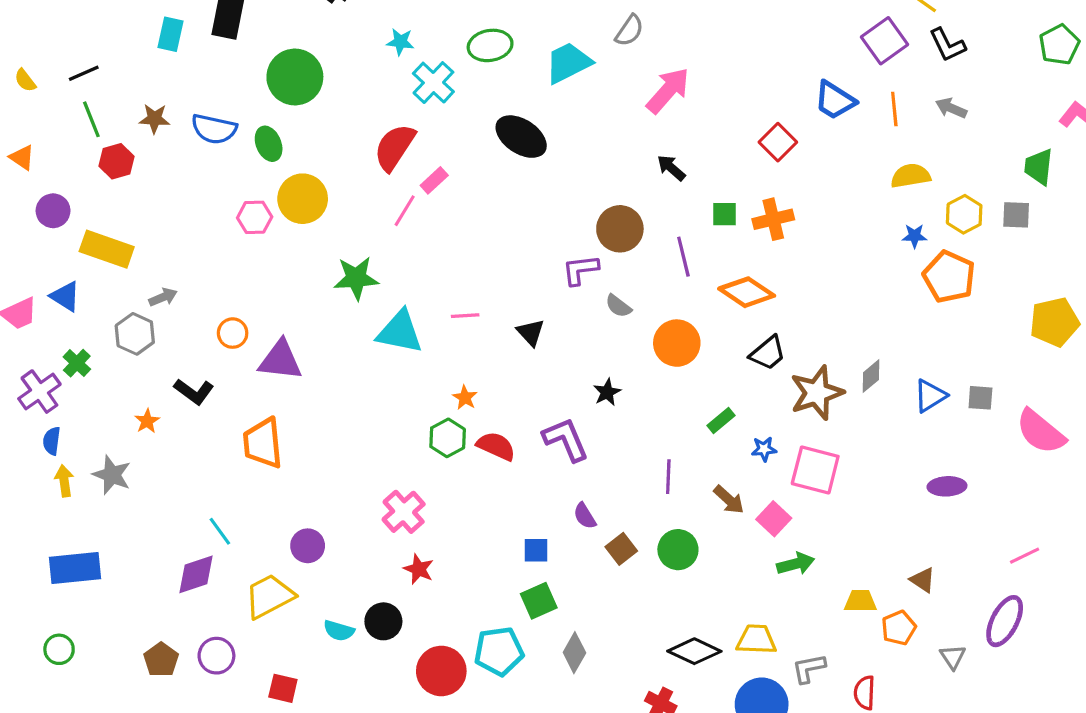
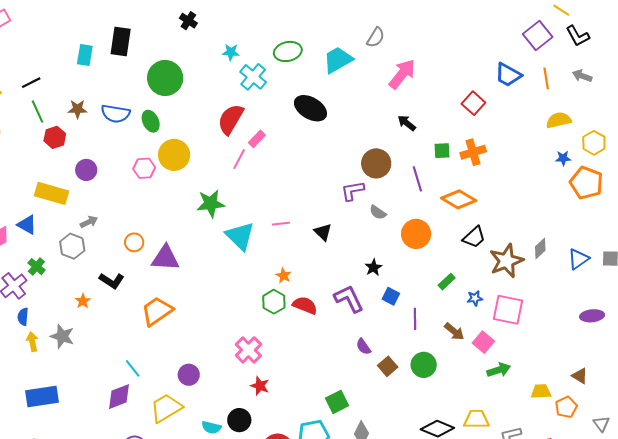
purple circle: (53, 211) -> (86, 170), moved
cyan triangle: (400, 332) -> (240, 236), turned 36
orange trapezoid: (263, 443) -> (157, 311), turned 64
blue square: (536, 550) -> (391, 296), moved, turned 30

